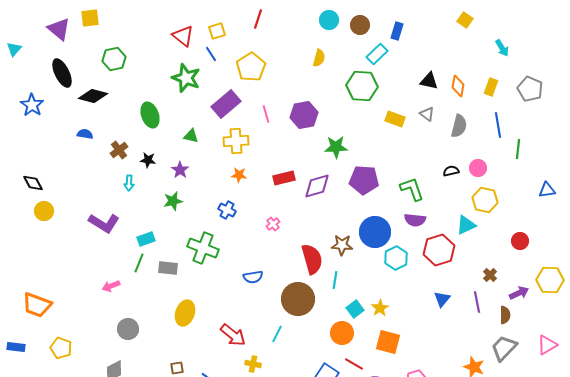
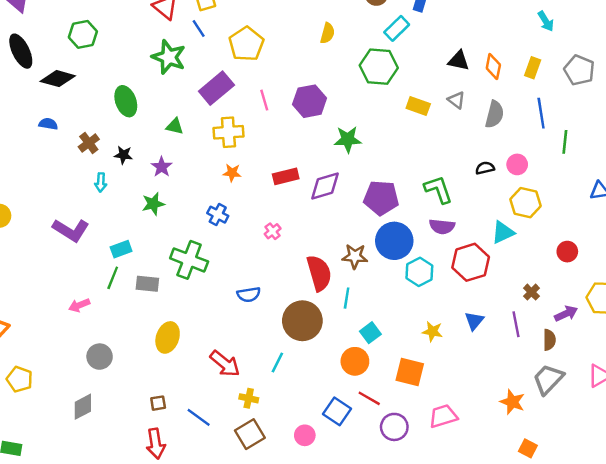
purple pentagon: (364, 180) -> (381, 198), moved
yellow star: (380, 308) -> (432, 331), moved, turned -30

